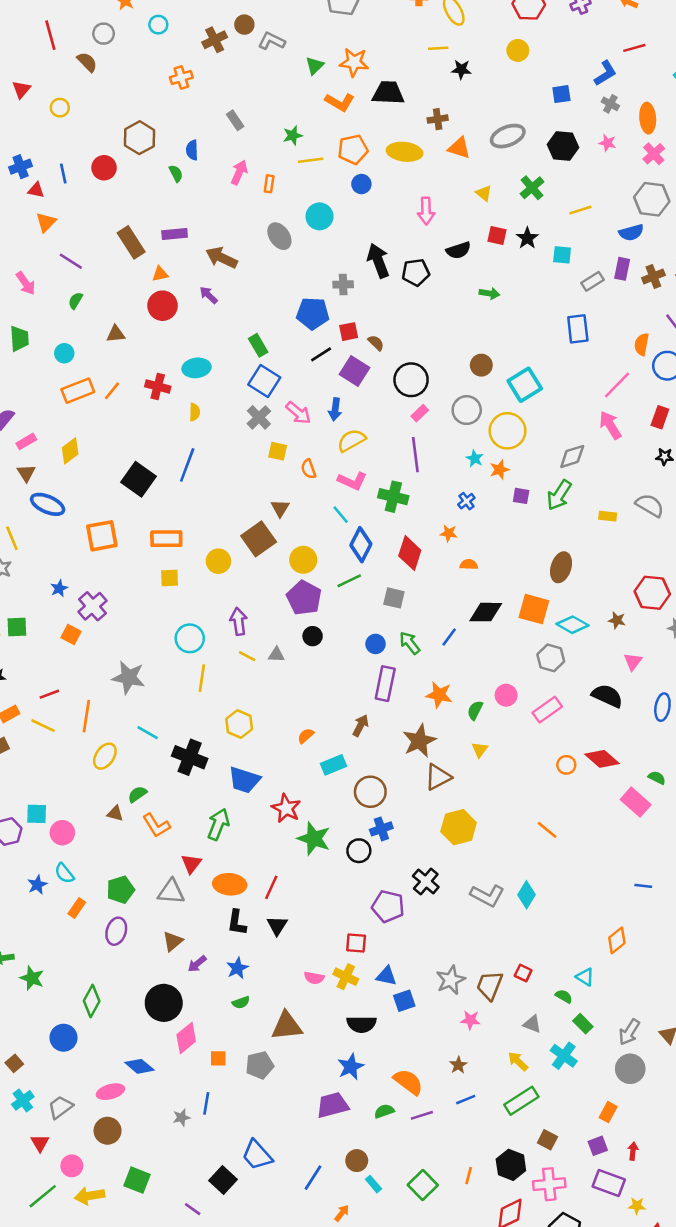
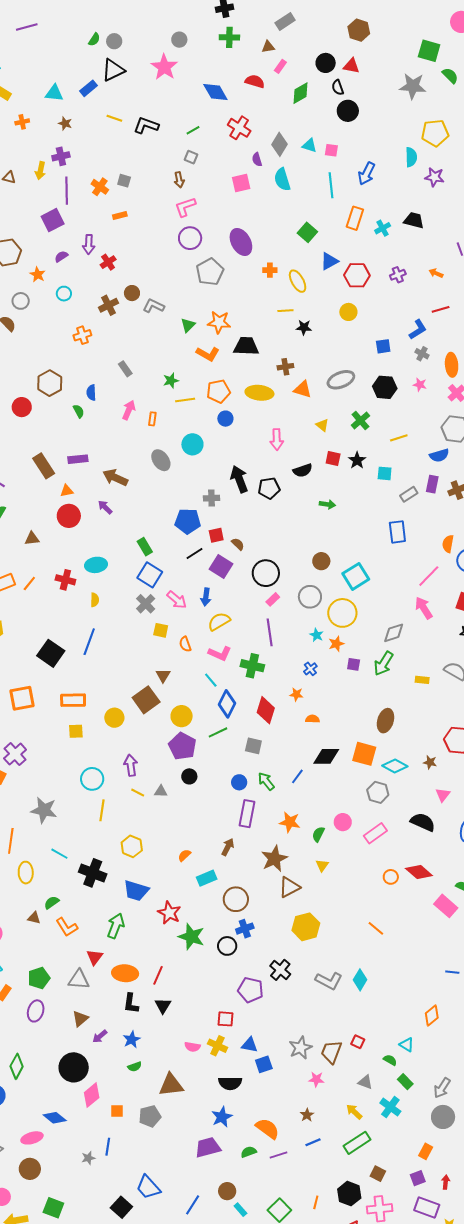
yellow ellipse: (105, 756) -> (26, 873), turned -35

